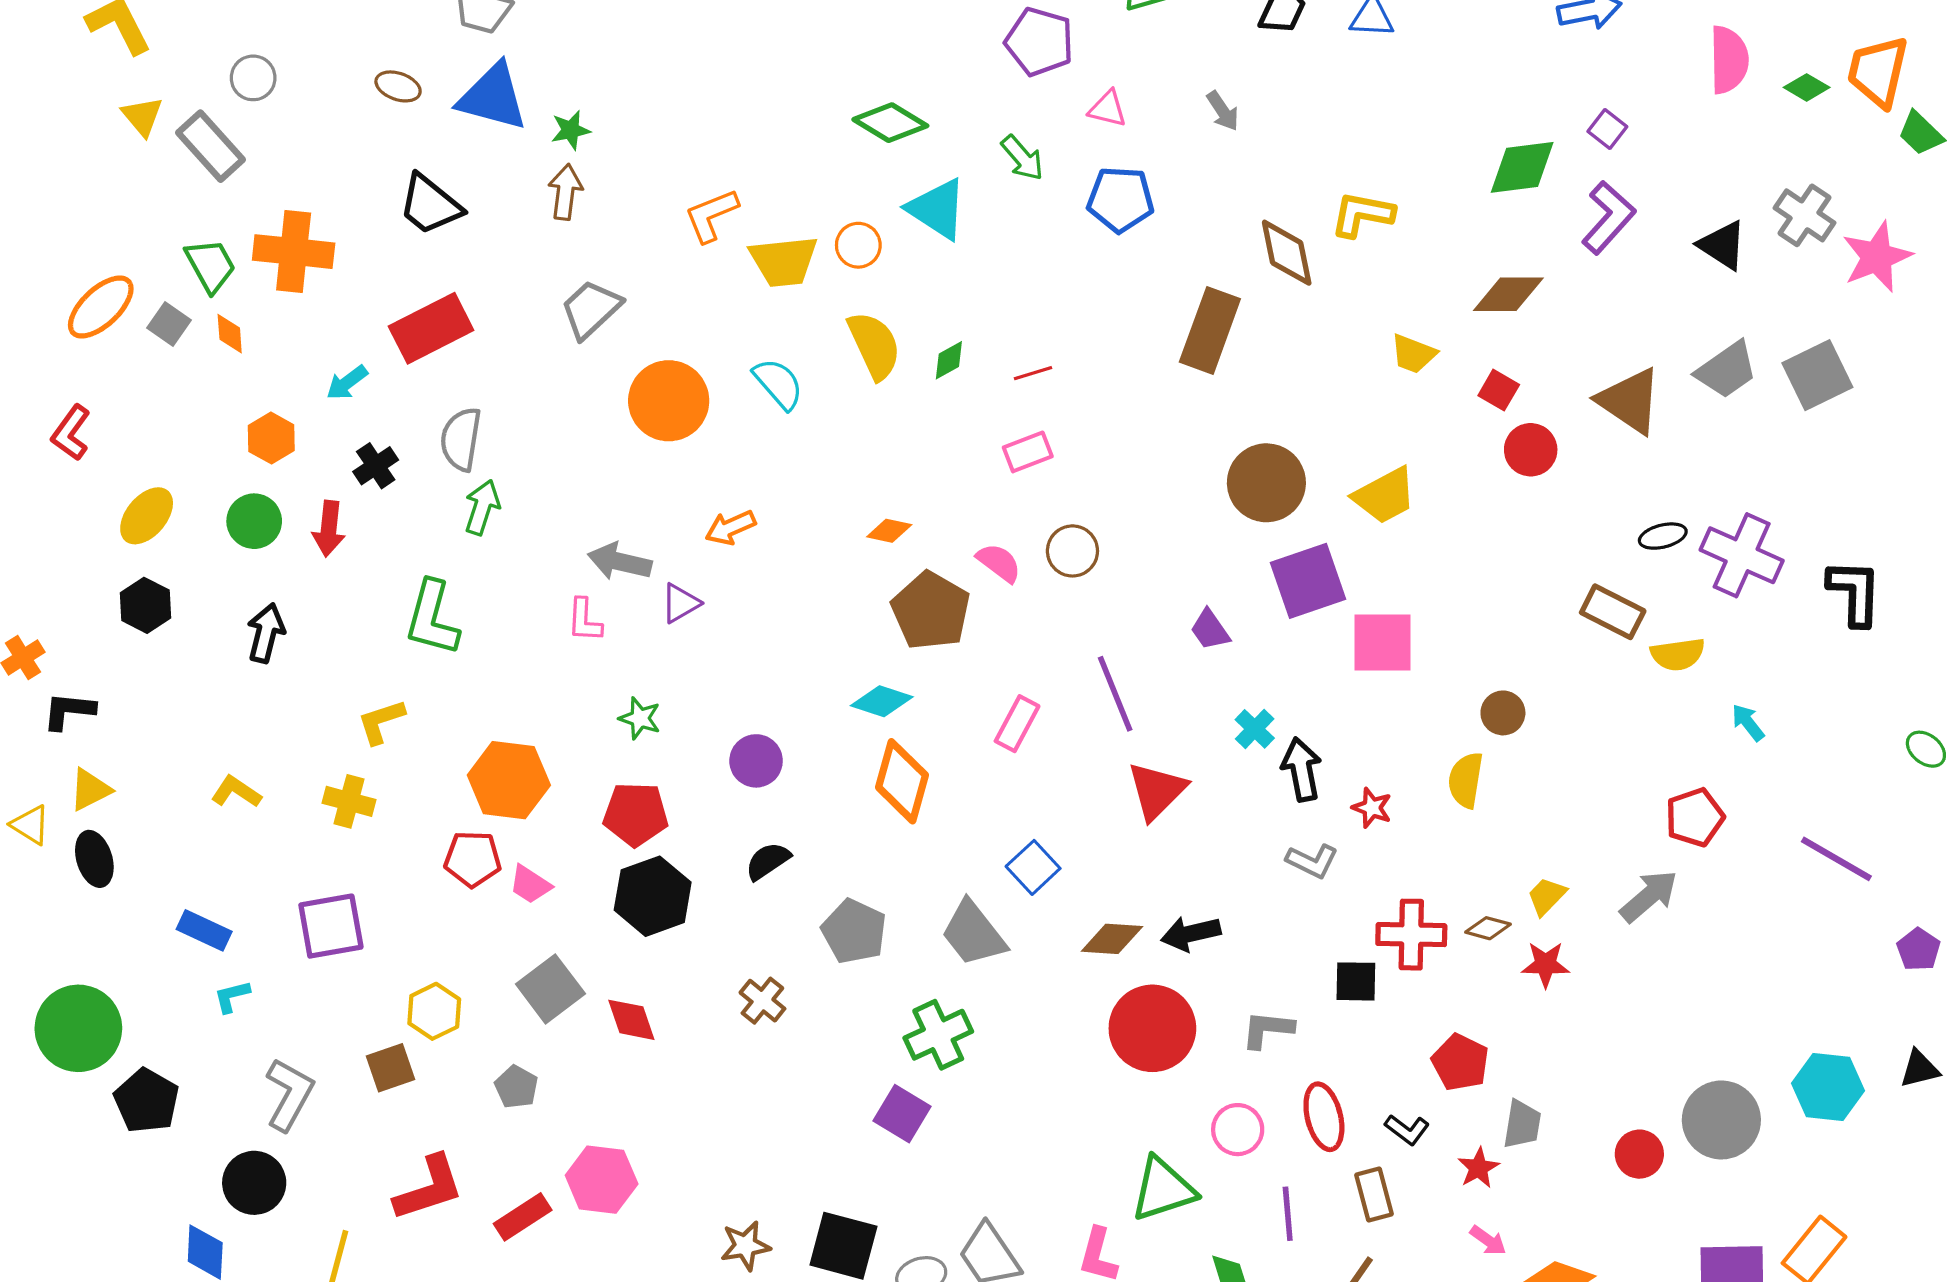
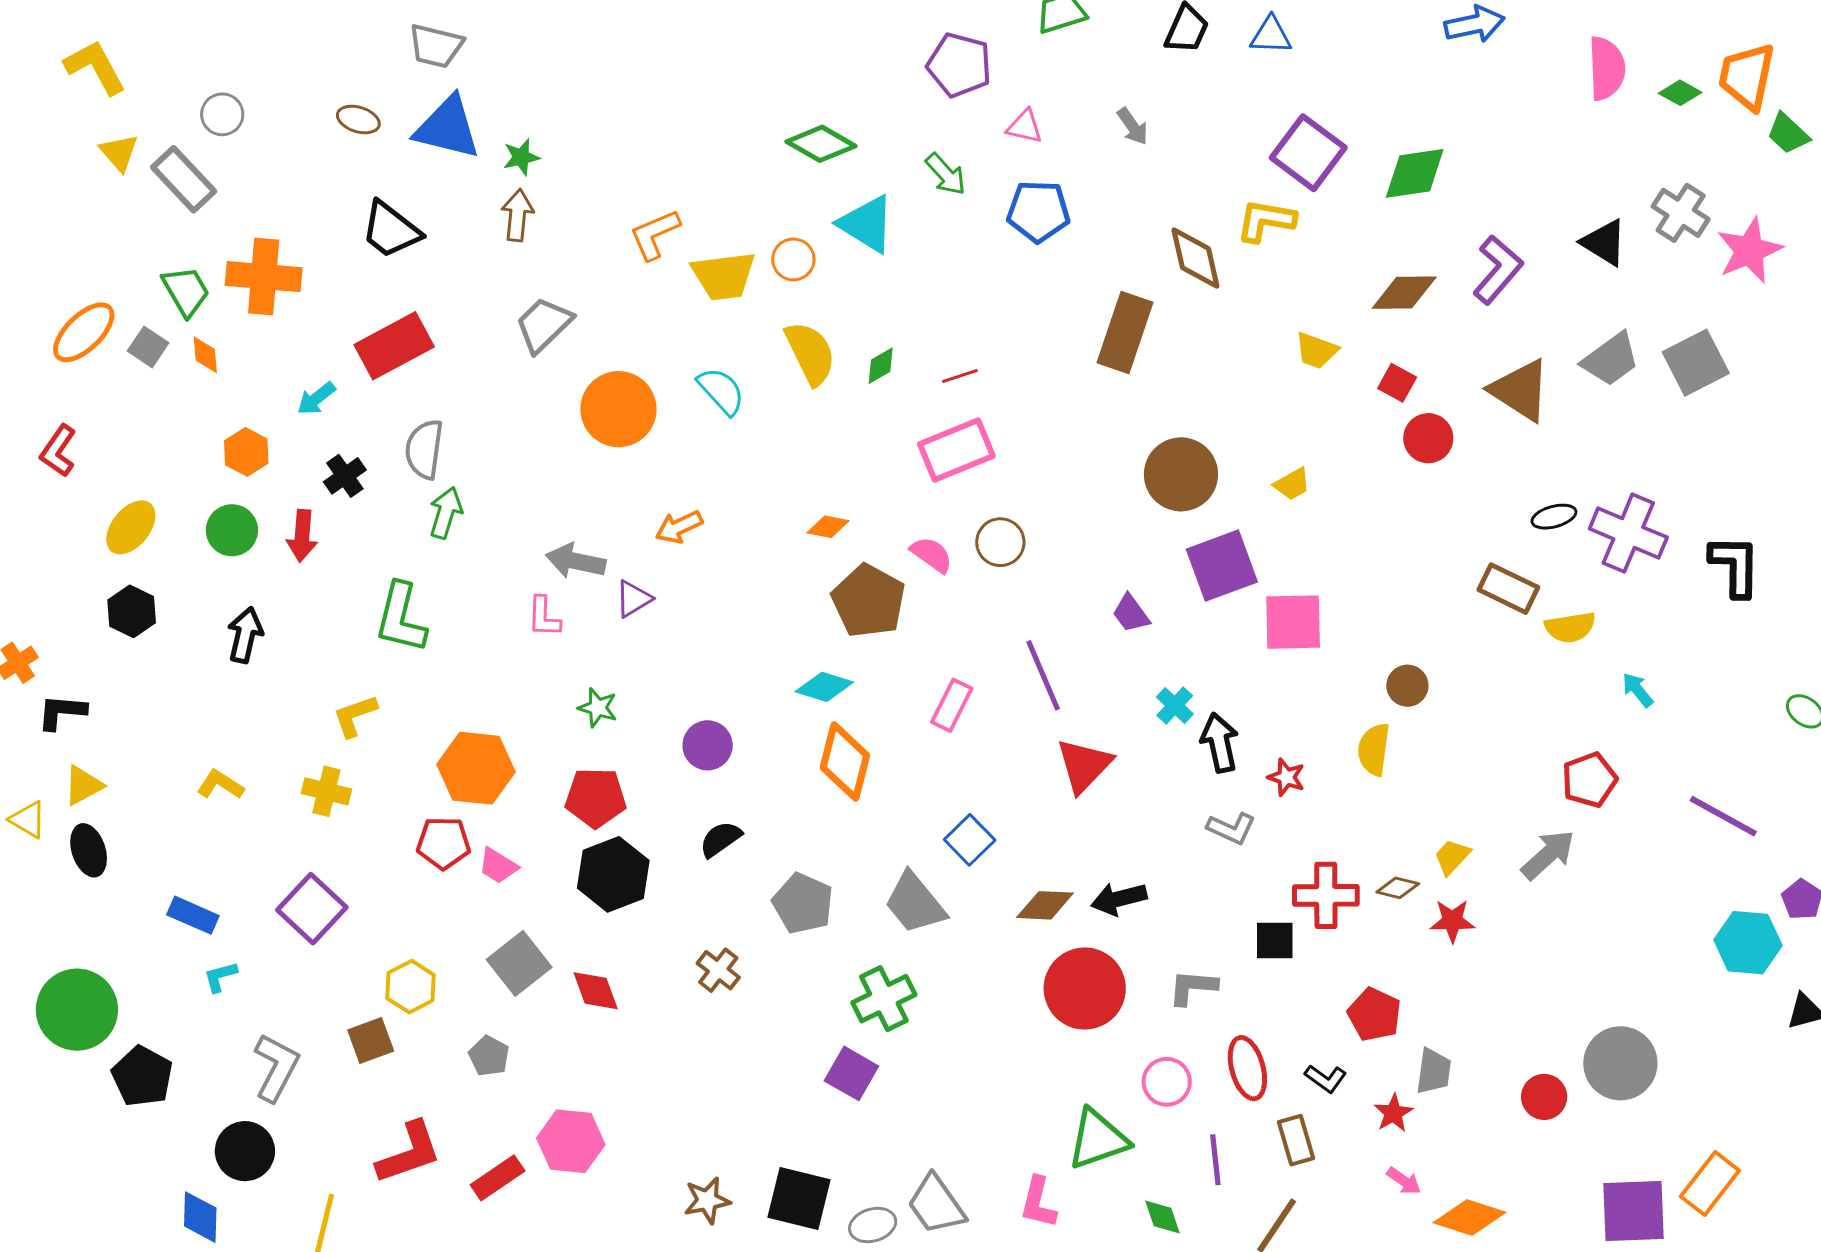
purple square: (1607, 129) -> (1308, 153), moved, size x2.0
purple L-shape: (1608, 217) -> (1498, 270), moved
pink rectangle: (1028, 452) -> (956, 450), size x1.6
yellow trapezoid: (1385, 496) -> (1292, 484), size x0.6
purple square: (331, 926) -> (312, 909), turned -36
cyan hexagon: (1828, 1087) -> (1748, 943), moved

